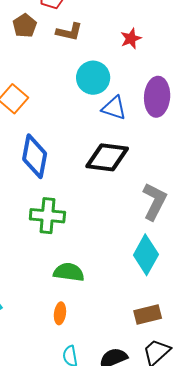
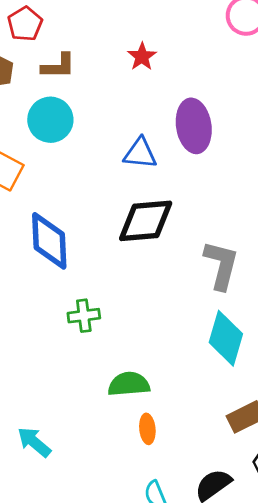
cyan circle: (93, 78) -> (50, 120), moved
green cross: (47, 216) -> (84, 316), size x0.7
orange ellipse: (60, 313) -> (147, 429), moved

